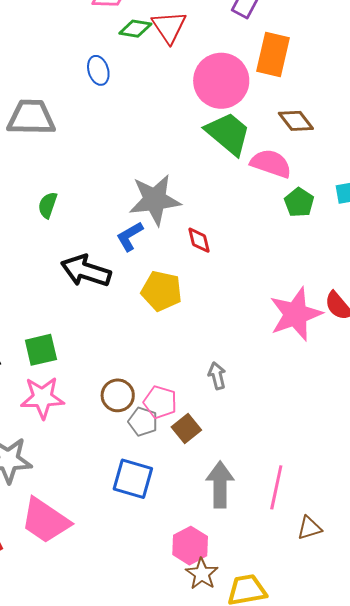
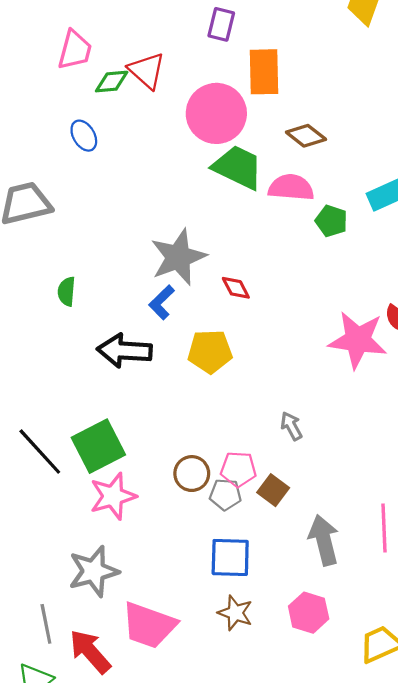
pink star: (296, 314) -> (358, 340), turned -30
green square: (41, 350) -> (98, 446), size x1.4
brown star: (202, 574) -> (235, 613), moved

